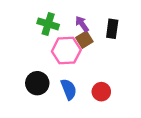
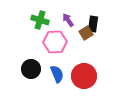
brown square: (84, 40) -> (86, 33), moved
red circle: (101, 92) -> (84, 76), size x1.6

